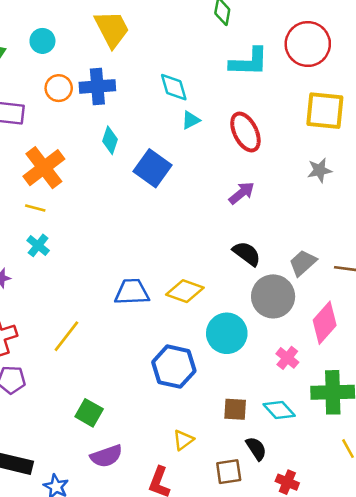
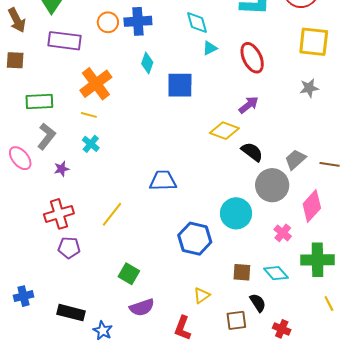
blue square: (153, 168) -> (180, 85), turned -36
yellow diamond: (185, 291) -> (224, 131), moved

